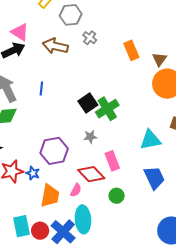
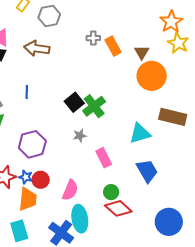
gray cross: (90, 38) -> (93, 38), moved, turned -32
purple hexagon: (54, 151) -> (32, 144), moved
red diamond: (91, 174) -> (118, 208), moved
pink semicircle: (76, 190) -> (70, 190), size x1.5
orange trapezoid: (50, 196) -> (28, 199), moved
red circle: (40, 231) -> (41, 180), moved

